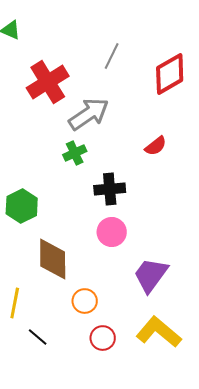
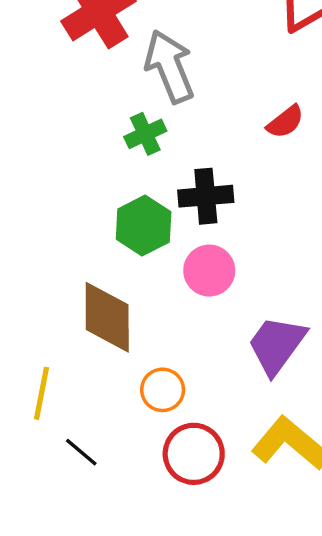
gray arrow: (89, 114) -> (169, 66), turned -78
green hexagon: (22, 206) -> (144, 226), moved
red circle: (103, 338) -> (194, 454), size x1.4

